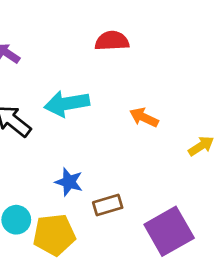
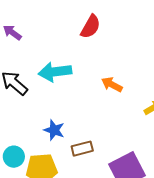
red semicircle: (112, 41) -> (91, 27), turned 120

